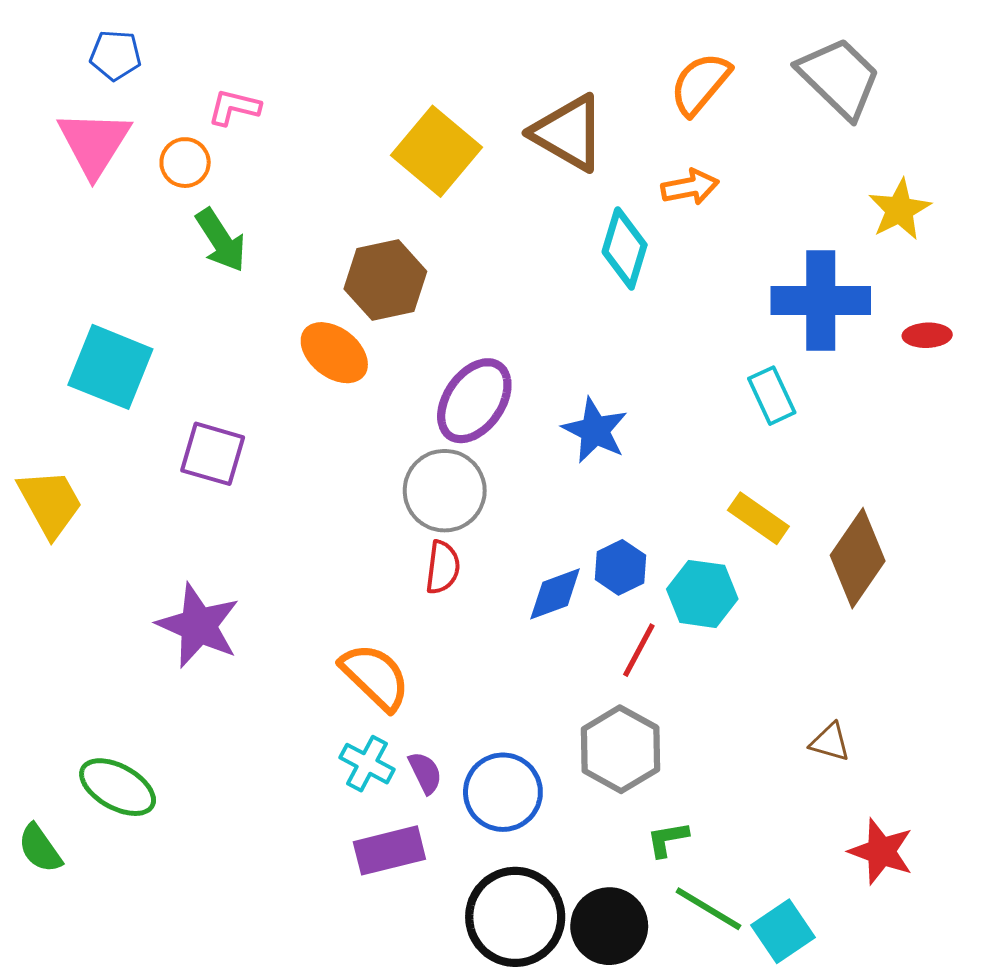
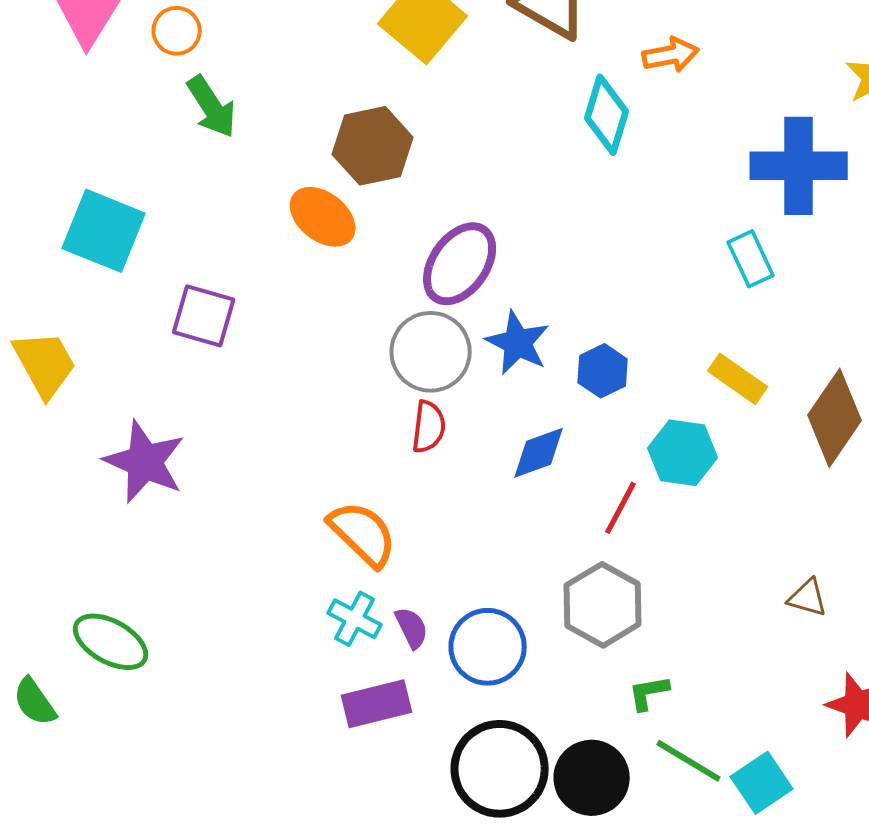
blue star: (595, 430) -> (518, 343), moved
blue hexagon: (620, 567) -> (603, 371), moved
purple star: (198, 626) -> (145, 462), moved

